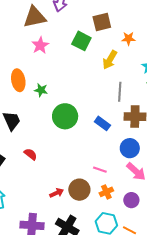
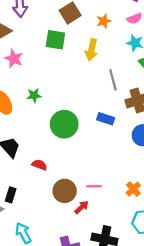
green star: (41, 90) -> (34, 95), moved
red semicircle: (30, 154) -> (39, 165), moved
pink line: (100, 170) -> (94, 186), moved
brown circle: (79, 190) -> (65, 191), moved

